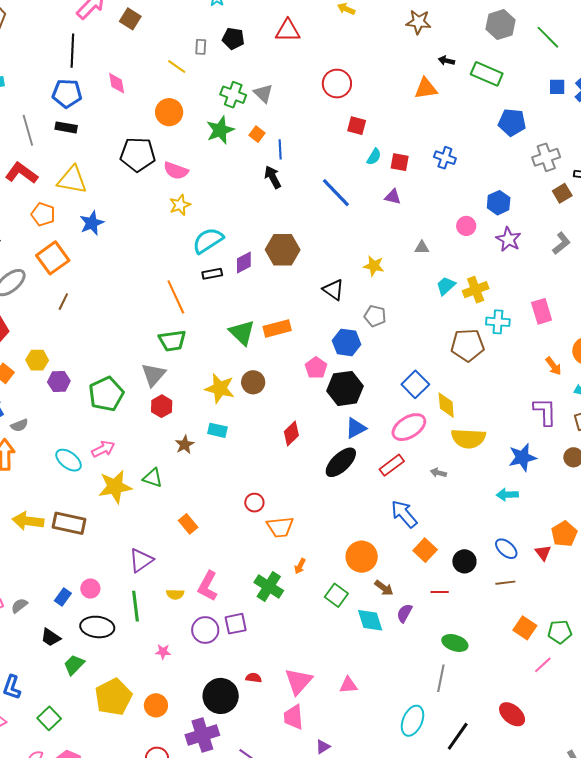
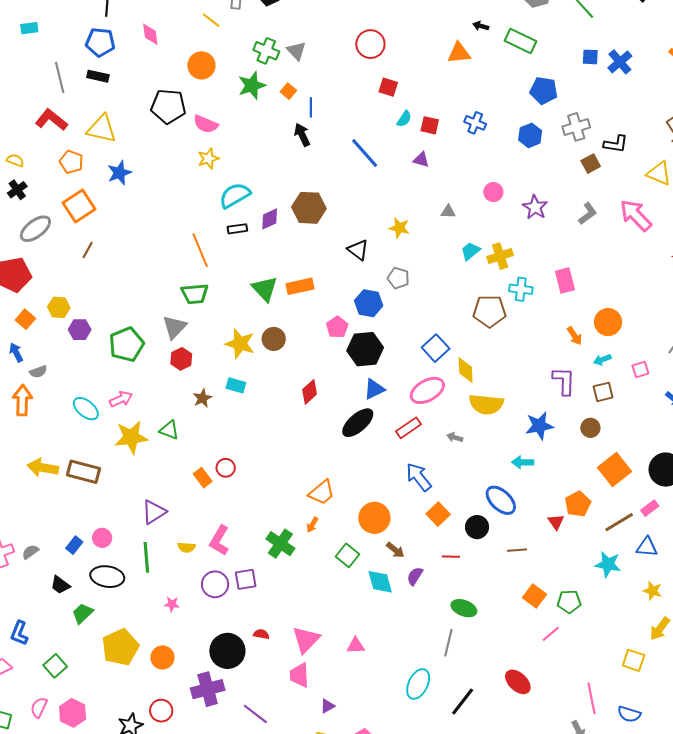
blue hexagon: (499, 203) -> (530, 135), moved
red circle: (254, 503) -> (226, 468), moved
orange trapezoid: (280, 527) -> (322, 492), moved, turned -36
blue ellipse: (506, 549) -> (501, 500), moved, size x1.4

